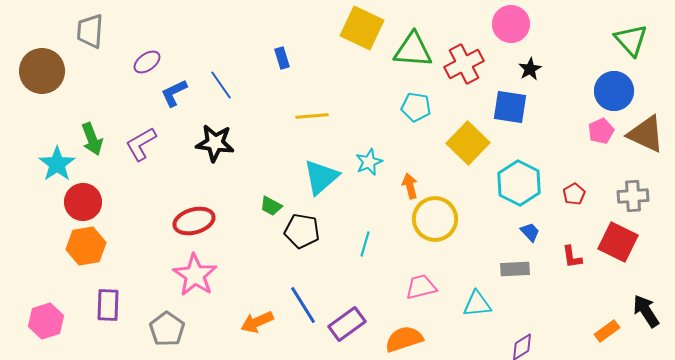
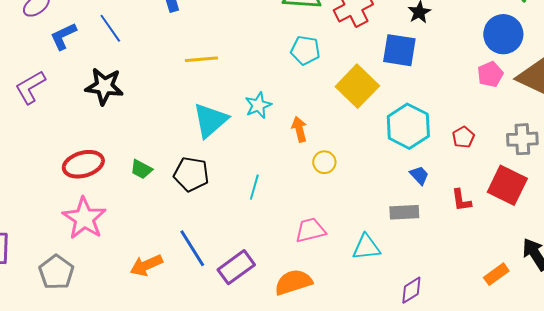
green trapezoid: (271, 206) -> (141, 169), moved
yellow circle: (435, 219) -> (324, 162), size x0.5

